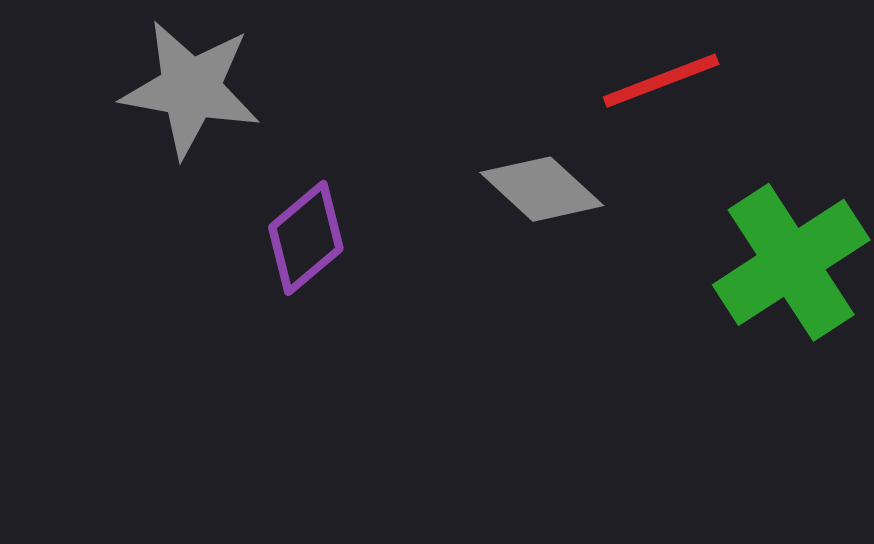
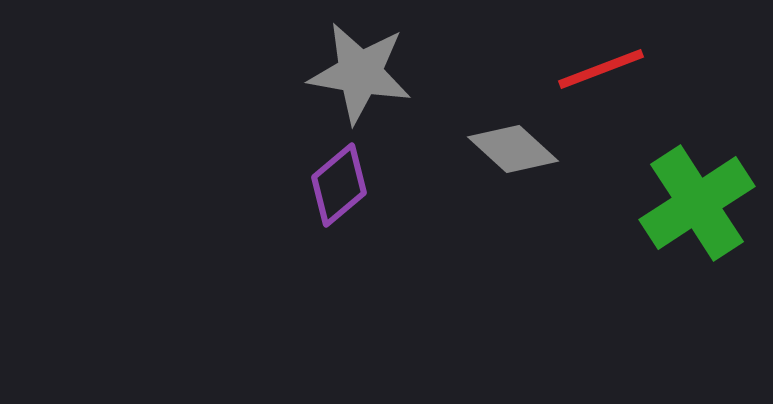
gray star: (191, 89) -> (360, 73), moved

